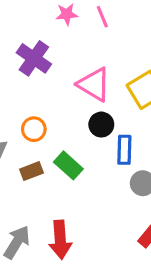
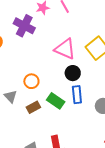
purple cross: (34, 58) -> (24, 26), moved
blue rectangle: (124, 150) -> (77, 95), moved

